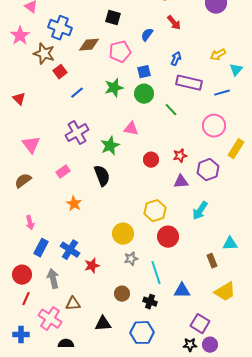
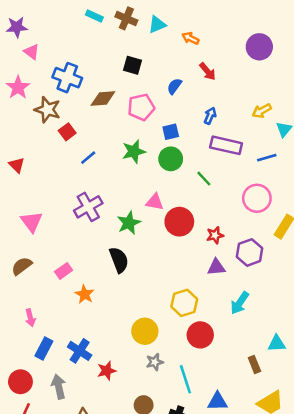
red circle: (151, 160) -> (179, 222), moved, size x1.5
pink rectangle: (63, 172) -> (64, 271), moved

